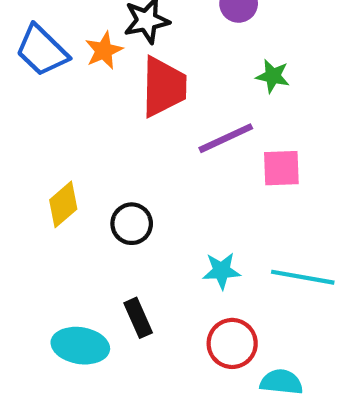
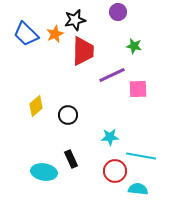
cyan line: (303, 277) -> (141, 156), moved

